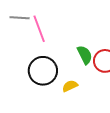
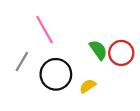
gray line: (20, 18) -> (22, 61), moved, turned -54

